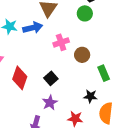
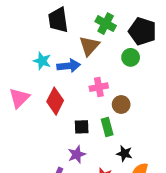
green rectangle: (104, 73) -> (107, 127), moved
red diamond: (20, 78) -> (55, 101), moved
black square: (51, 78) -> (82, 127), turned 32

